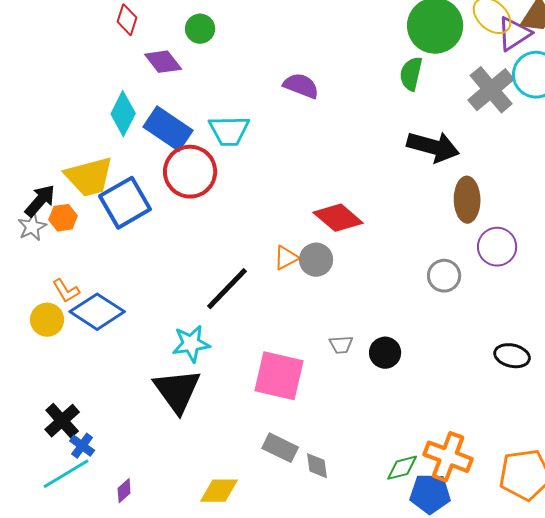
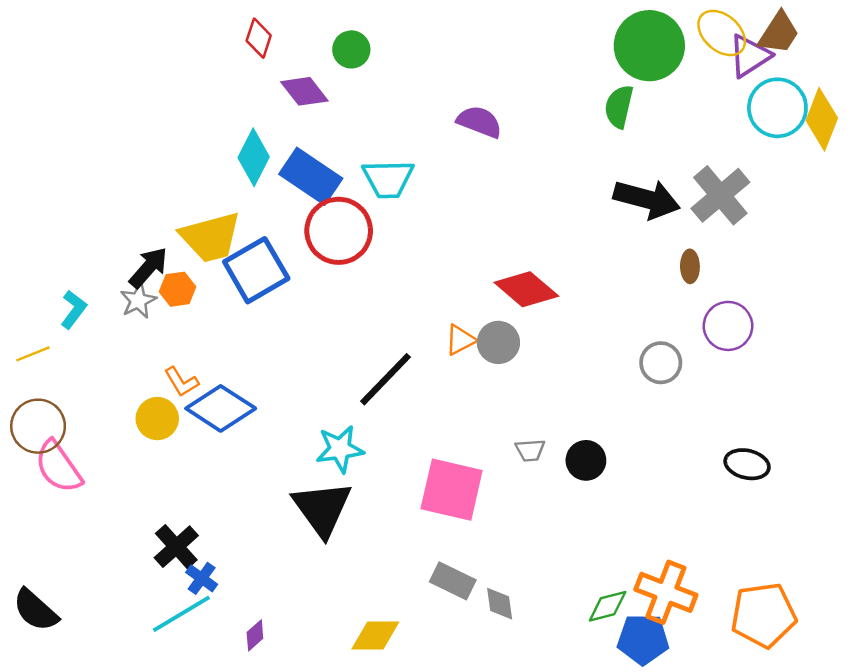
gray cross: (491, 90) -> (720, 195), moved
brown ellipse: (467, 200) -> (690, 266), size x0.6

